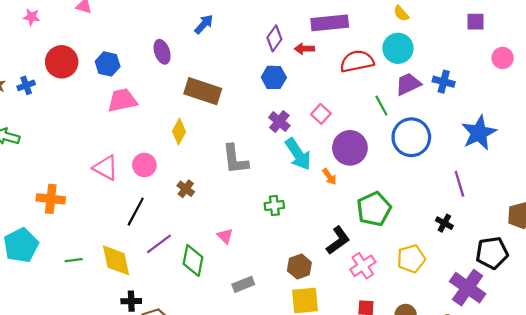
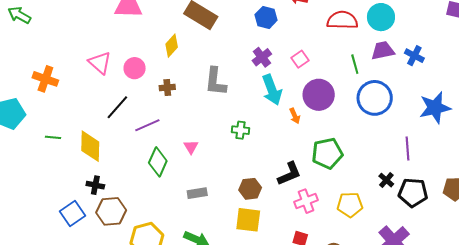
brown cross: (186, 189) -> (167, 87), moved, turned 35
purple line: (159, 244) -> (147, 125), moved
black pentagon: (492, 253) -> (413, 193), moved

